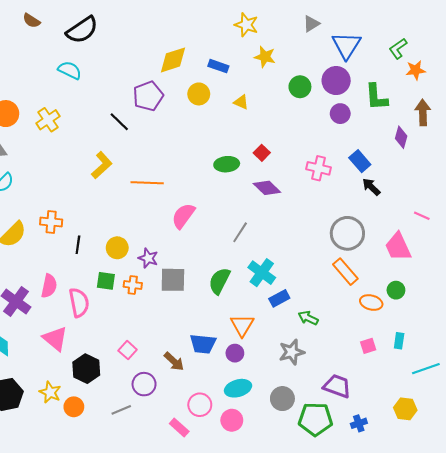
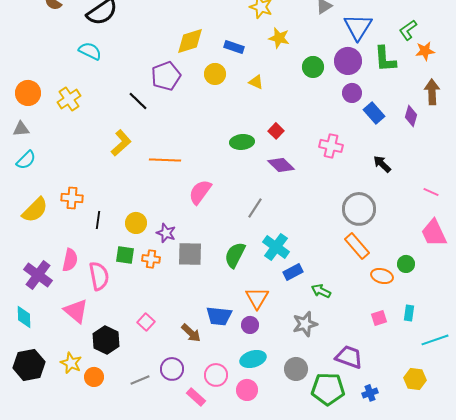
green L-shape: (376, 97) -> (385, 59), moved
blue rectangle: (360, 161) -> (374, 113), moved
pink trapezoid: (398, 247) -> (434, 233), moved
purple circle: (144, 384) -> (172, 369), moved

